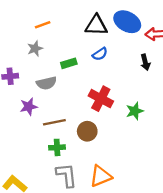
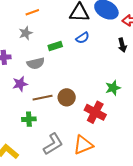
red cross: (101, 99) -> (95, 112), moved
brown circle: (87, 131) -> (67, 97), moved
green cross: (57, 147) -> (29, 119), moved
gray L-shape: (66, 175) -> (53, 144), turned 65

